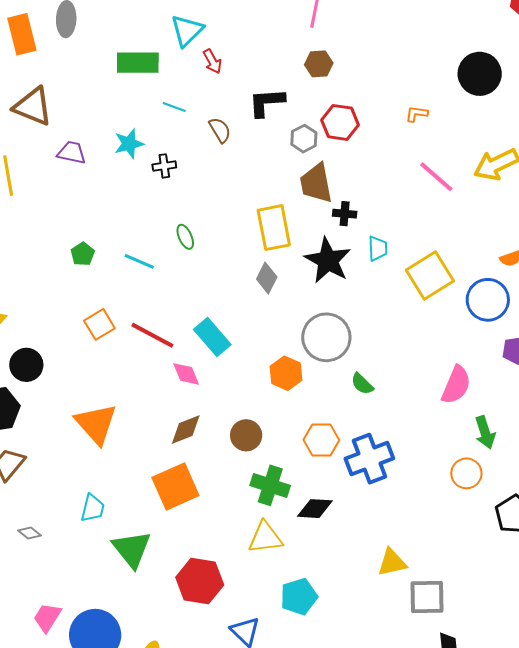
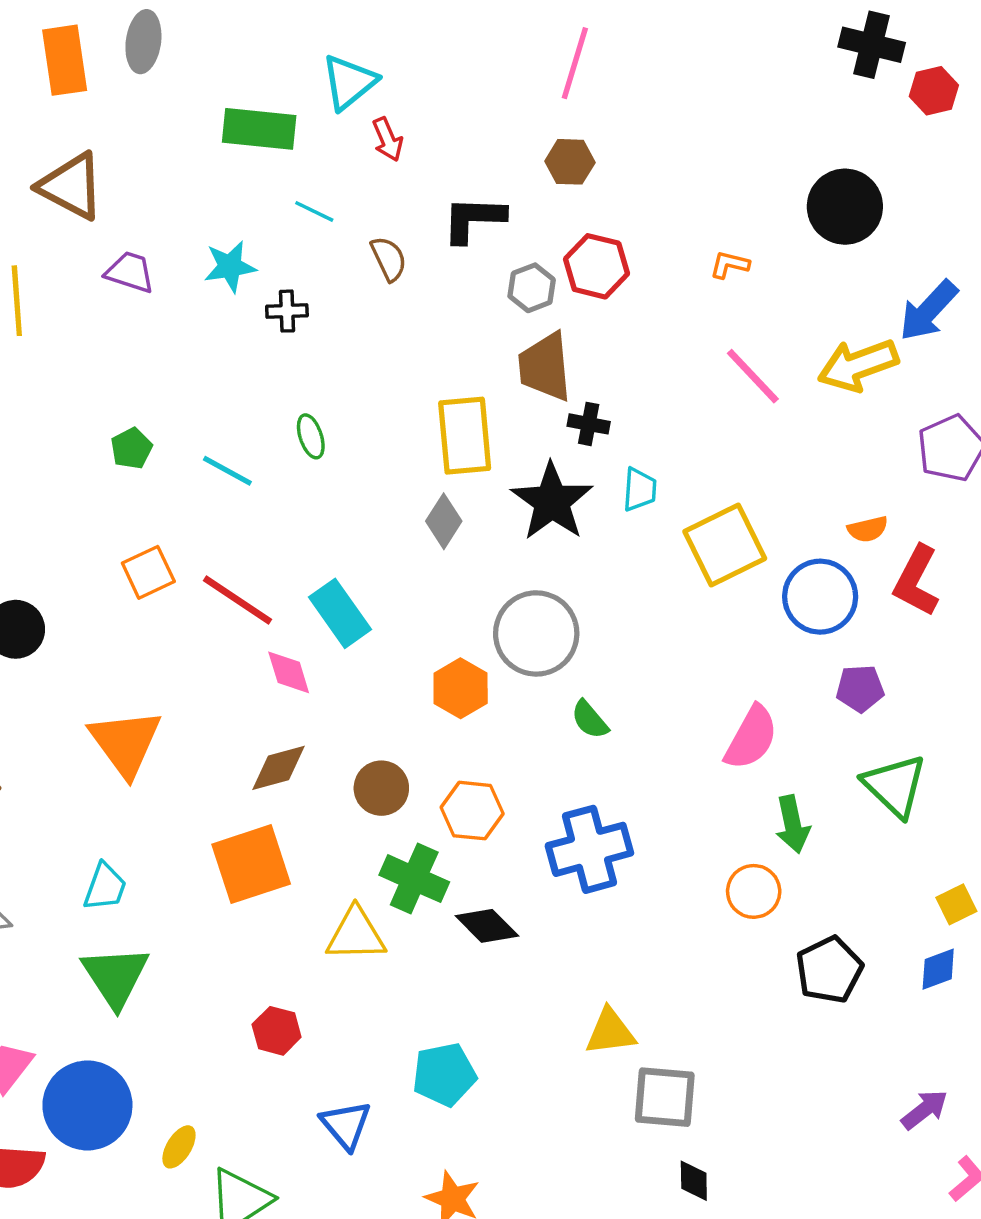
orange hexagon: (321, 440) -> (472, 811), moved
black diamond: (315, 509) -> (487, 926), turned 36
yellow triangle: (265, 538) -> (356, 934), moved
green triangle: (132, 549) -> (115, 976), moved
red hexagon: (200, 581) -> (277, 1031), size x0.6

